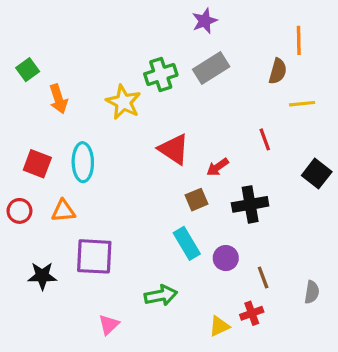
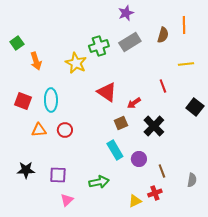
brown semicircle: (278, 71) -> (163, 35), moved
black cross: (250, 204) -> (154, 126), turned -35
red circle: (19, 211) -> (65, 130), moved
purple square: (94, 256) -> (58, 175), moved, size x0.7

